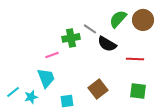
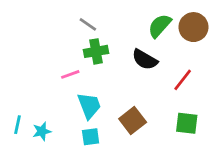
gray line: (90, 29) -> (88, 24), moved
red line: (135, 59) -> (183, 80), turned -54
cyan trapezoid: (46, 78) -> (89, 106), moved
cyan line: (13, 92) -> (17, 125), turned -40

